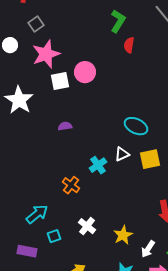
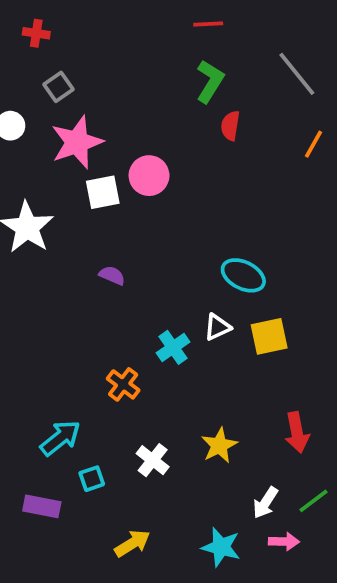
purple semicircle: (65, 126) -> (112, 275), turned 32
yellow star: (123, 235) -> (219, 445), moved

